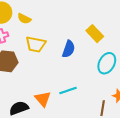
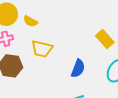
blue semicircle: (69, 49) -> (78, 68), moved

